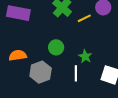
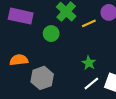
green circle: (56, 47) -> (51, 34), moved
white line: (76, 73) -> (91, 83), moved, turned 49

